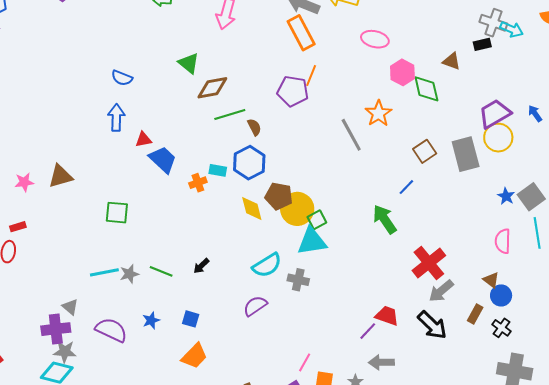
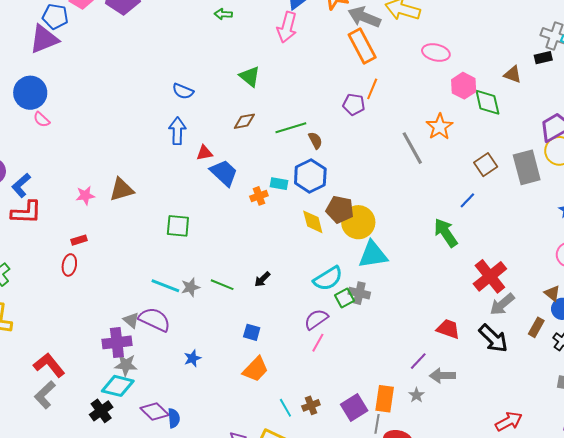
brown diamond: (212, 88) -> (244, 121), moved, size x0.7
purple pentagon: (293, 91) -> (354, 104), size x0.7
green square: (317, 220) -> (344, 298), moved
cyan line: (104, 272) -> (165, 286), turned 32
blue star: (151, 320) -> (192, 358), moved
purple semicircle: (111, 330) -> (155, 319), moved
purple line: (368, 331) -> (418, 361), moved
pink line: (305, 362) -> (318, 343), moved

